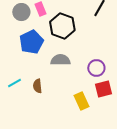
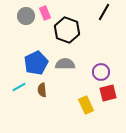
blue pentagon: (31, 42) -> (36, 63), moved

